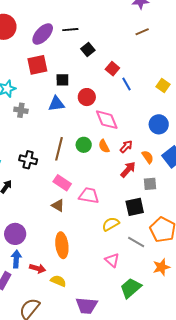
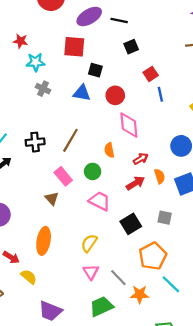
green circle: (84, 145) -> (93, 171), moved
orange semicircle: (104, 146) -> (109, 150), moved
black cross: (28, 160) -> (35, 142), turned -36
gray square: (150, 184) -> (165, 218), moved
pink trapezoid: (89, 196) -> (100, 201), moved
black square: (135, 207) -> (131, 224), turned -36
yellow semicircle: (111, 224) -> (89, 243), moved, turned -42
gray line: (136, 242) -> (118, 278), moved

